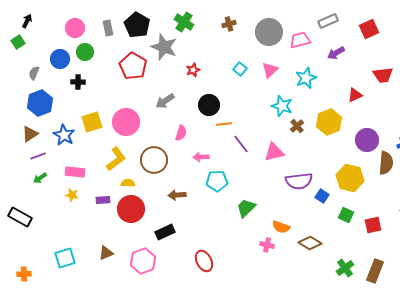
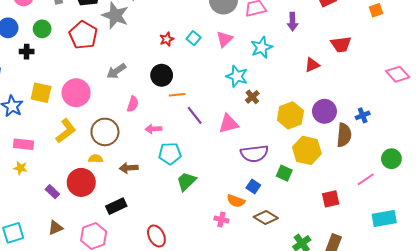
green circle: (85, 52) -> (42, 29), moved
purple arrow: (336, 53) -> (293, 22), turned -60
red star: (193, 70) -> (167, 39), moved
yellow square: (92, 122) -> (41, 93), turned 30
yellow hexagon: (329, 122) -> (290, 115), moved
yellow semicircle: (128, 183) -> (96, 159), moved
blue square: (322, 196) -> (253, 187), moved
purple rectangle: (103, 200) -> (52, 192), moved, turned 48
green trapezoid: (246, 208) -> (186, 181), moved
green square: (346, 215) -> (284, 173), moved

